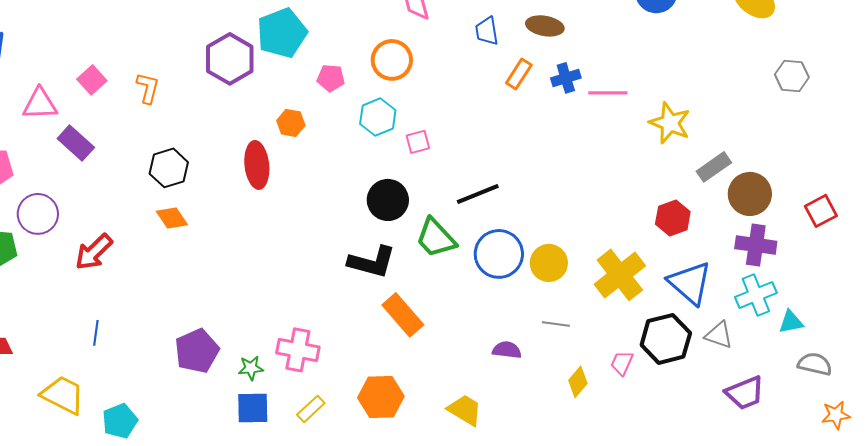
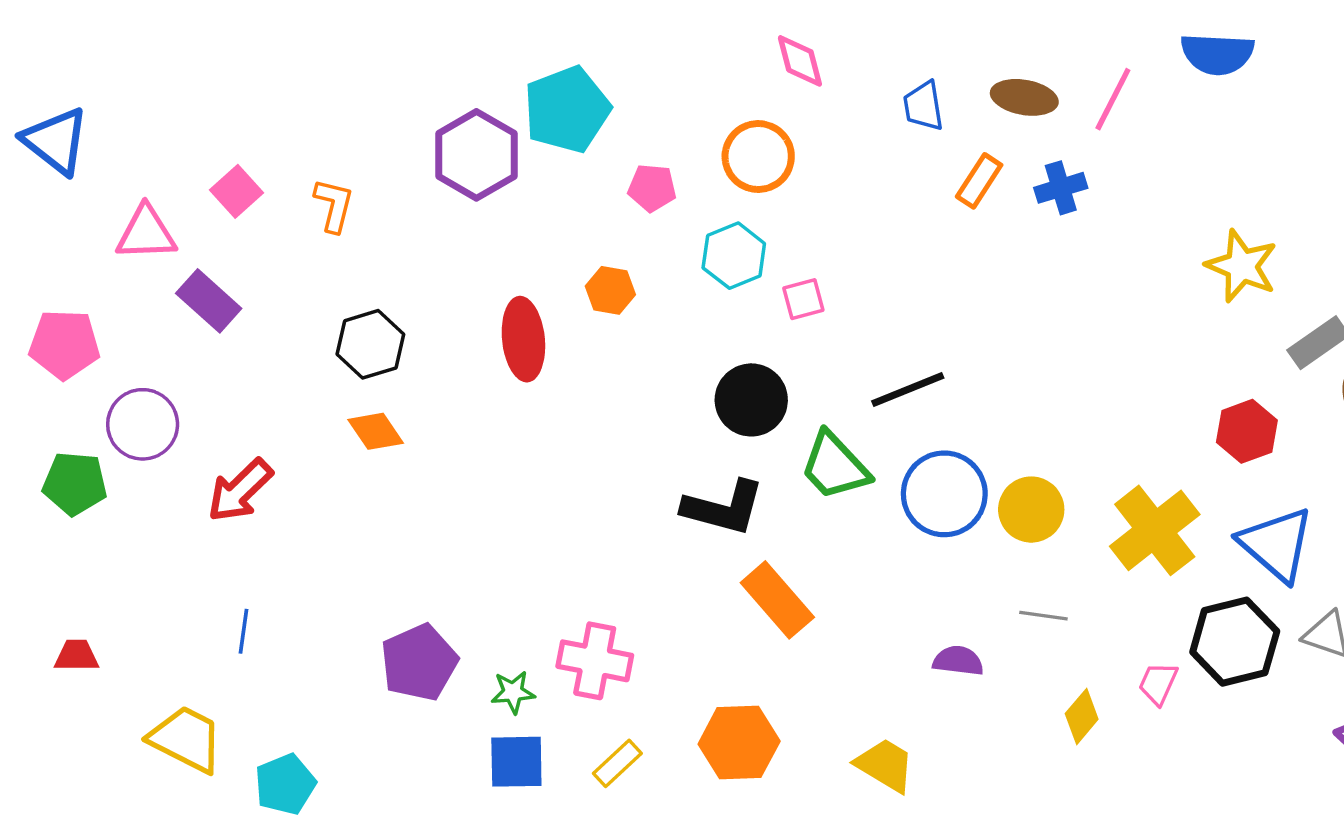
pink line: (608, 93) -> (1113, 99), moved, turned -63
orange hexagon: (291, 123) -> (610, 290), moved

